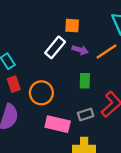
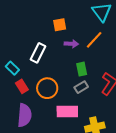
white rectangle: (55, 47) -> (38, 53), moved
gray rectangle: (86, 114) -> (81, 87), moved

